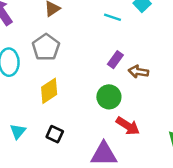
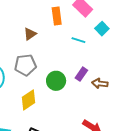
gray pentagon: (46, 47) -> (25, 65), turned 30
green circle: (109, 97) -> (56, 81), moved

